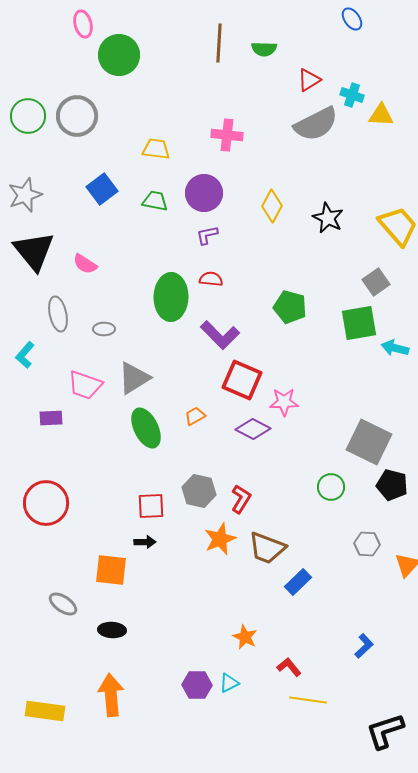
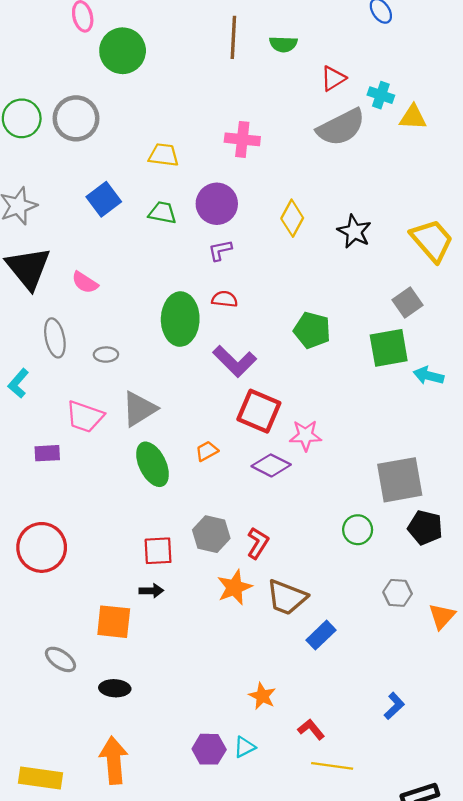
gray square: (369, 442) -> (400, 480), turned -36

